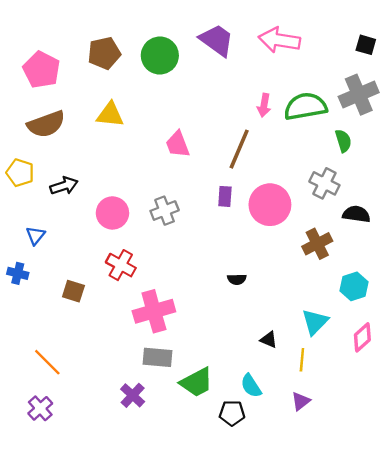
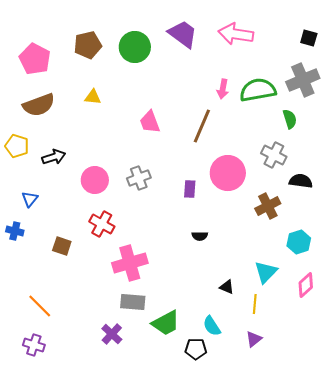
yellow triangle: (110, 115) -> (93, 97), size x0.7
purple rectangle: (225, 196) -> (190, 189), moved
purple cross: (40, 408) -> (34, 345), turned -30

